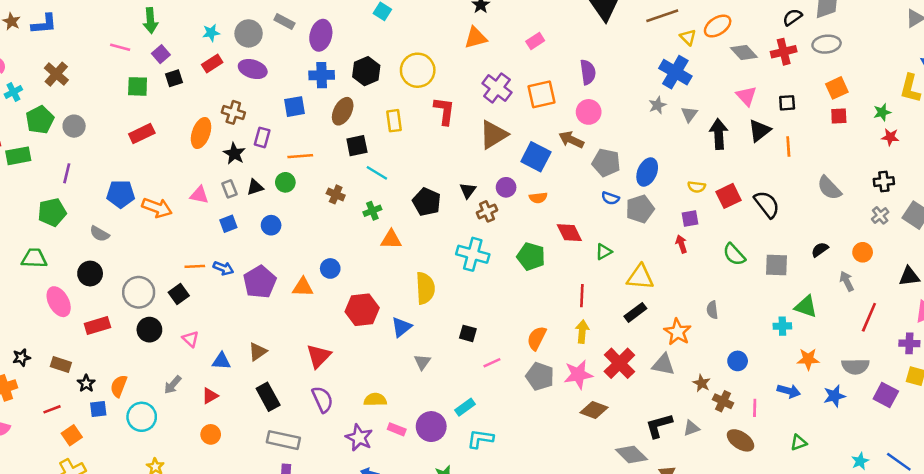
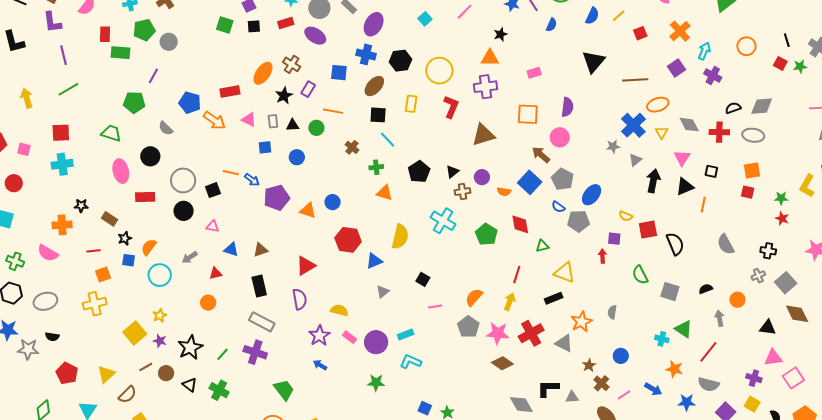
orange ellipse: (718, 26) -> (658, 105), moved
yellow triangle: (688, 37) -> (662, 133), moved
purple cross: (497, 88) -> (486, 87), moved, turned 30
red rectangle: (142, 134) -> (230, 91), moved
blue square: (536, 157) -> (530, 182), moved
red line: (869, 317) -> (708, 352), moved
pink triangle: (190, 339) -> (213, 226), turned -48
pink line: (755, 408) -> (624, 395), turned 40

